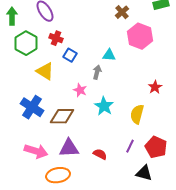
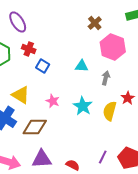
yellow triangle: (45, 71) -> (21, 95), moved
gray arrow: (97, 72) -> (106, 78), moved
cyan star: (104, 106) -> (83, 106), moved
yellow semicircle: (137, 114) -> (110, 111), moved

